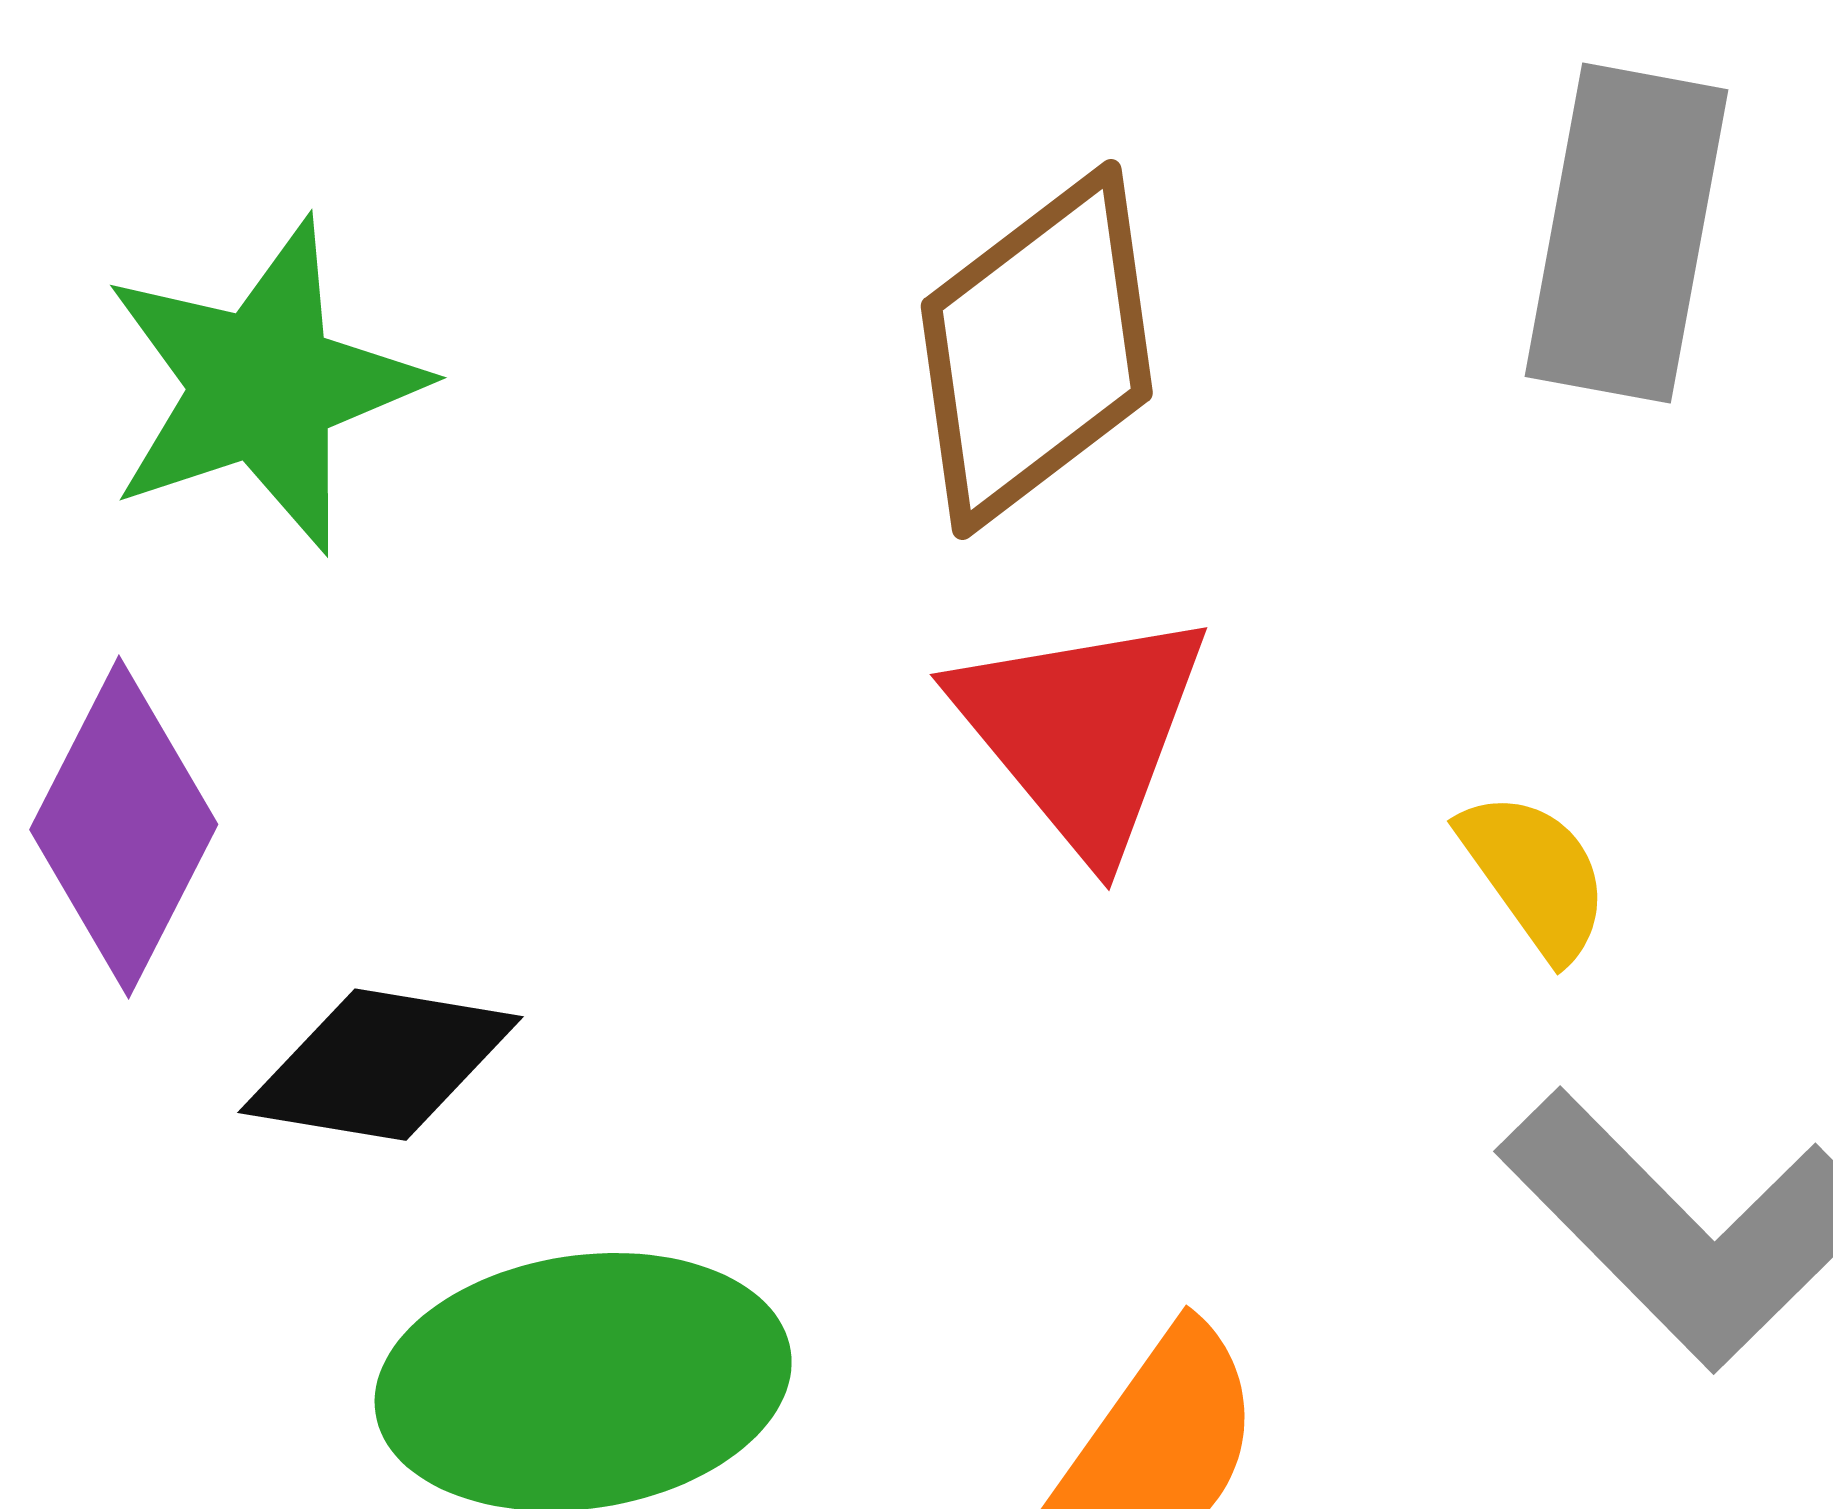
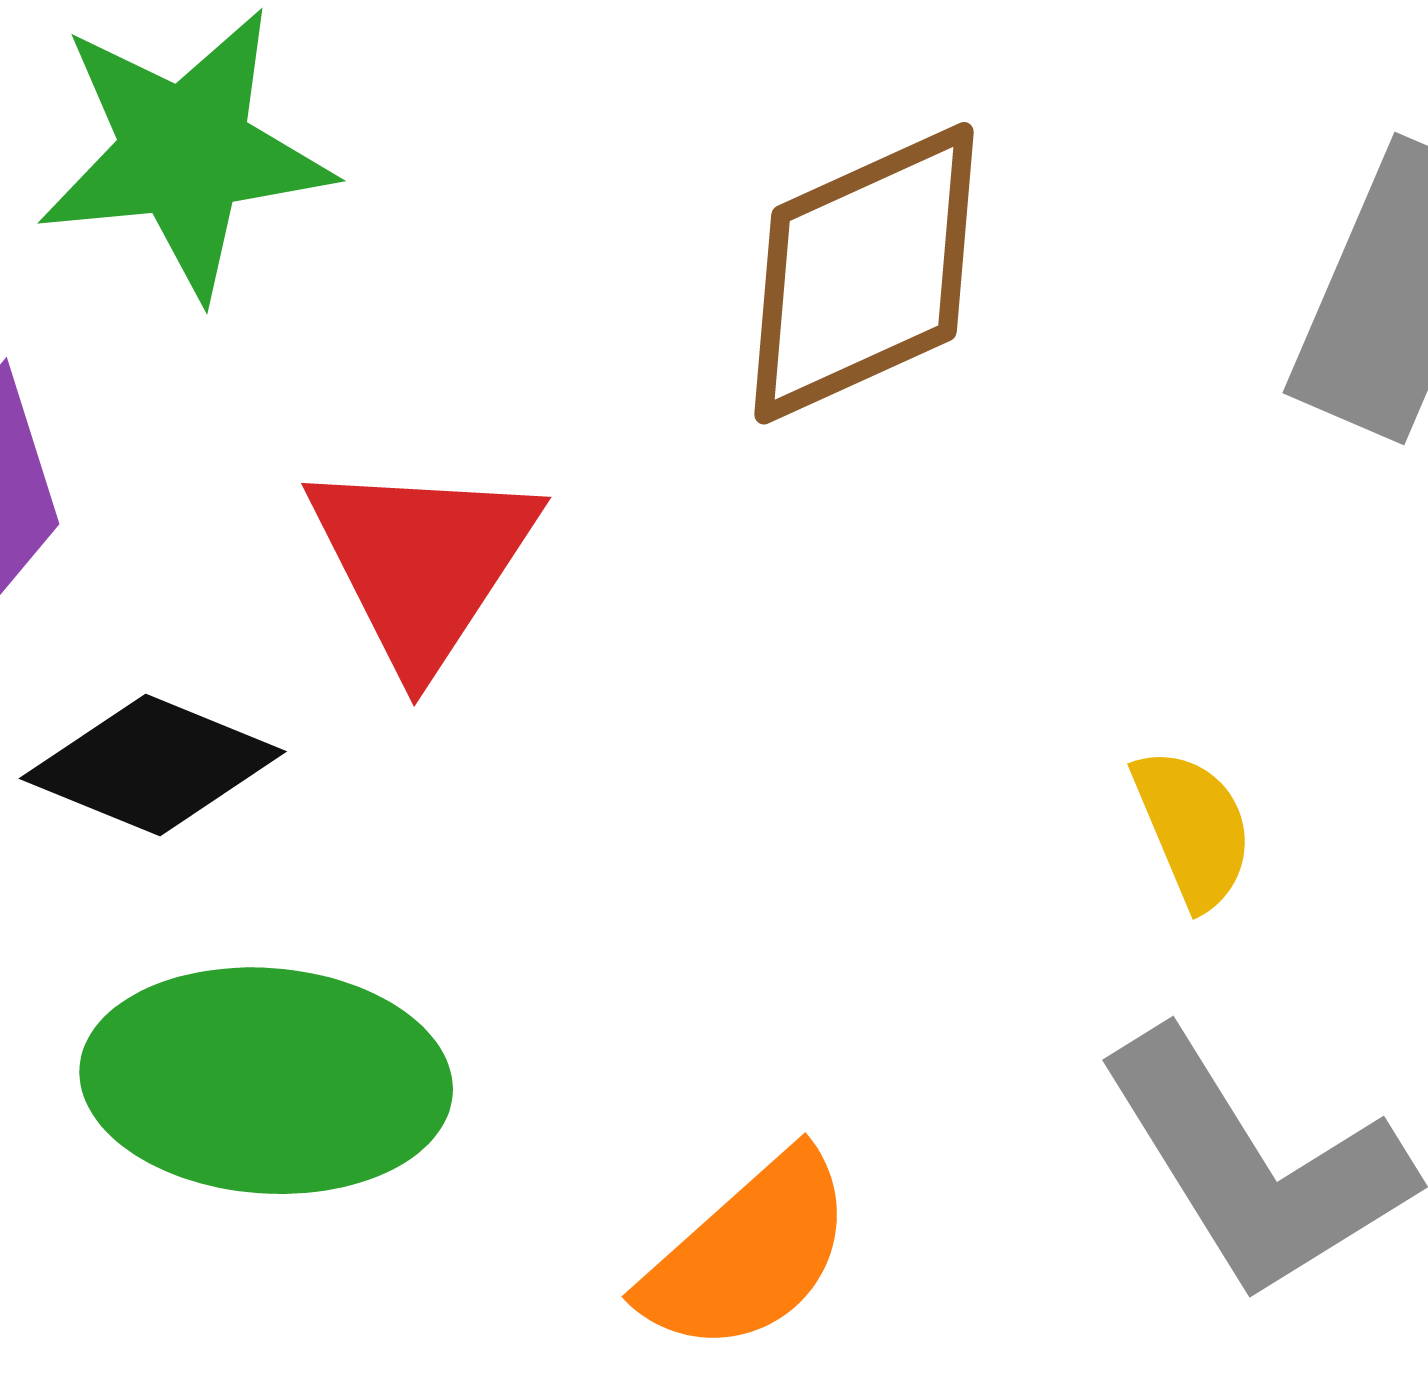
red triangle: (1082, 731) -> (422, 562), moved

